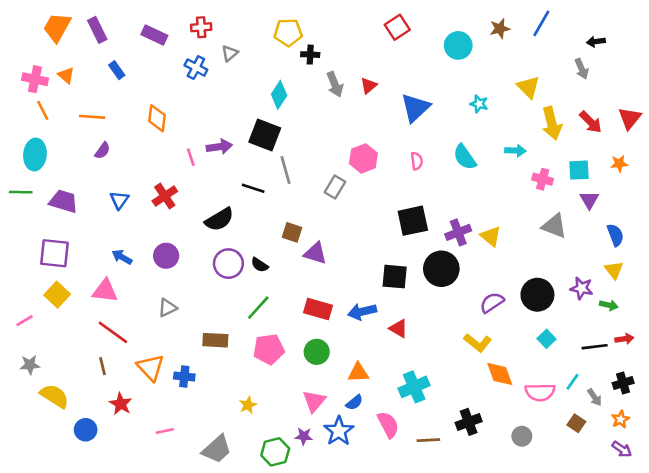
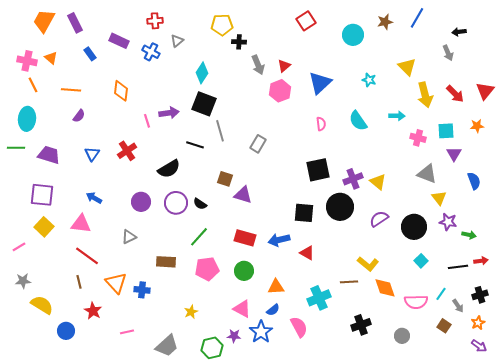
purple rectangle: (154, 35) -> (119, 41), moved
cyan diamond: (279, 95) -> (202, 73), moved
pink hexagon: (363, 158) -> (280, 91), moved
purple circle: (166, 256) -> (141, 202), moved
yellow triangle: (614, 270) -> (439, 198), moved
purple semicircle: (492, 303) -> (379, 219), moved
pink triangle: (314, 401) -> (242, 309), turned -42
brown line: (428, 440) -> (349, 282), moved

